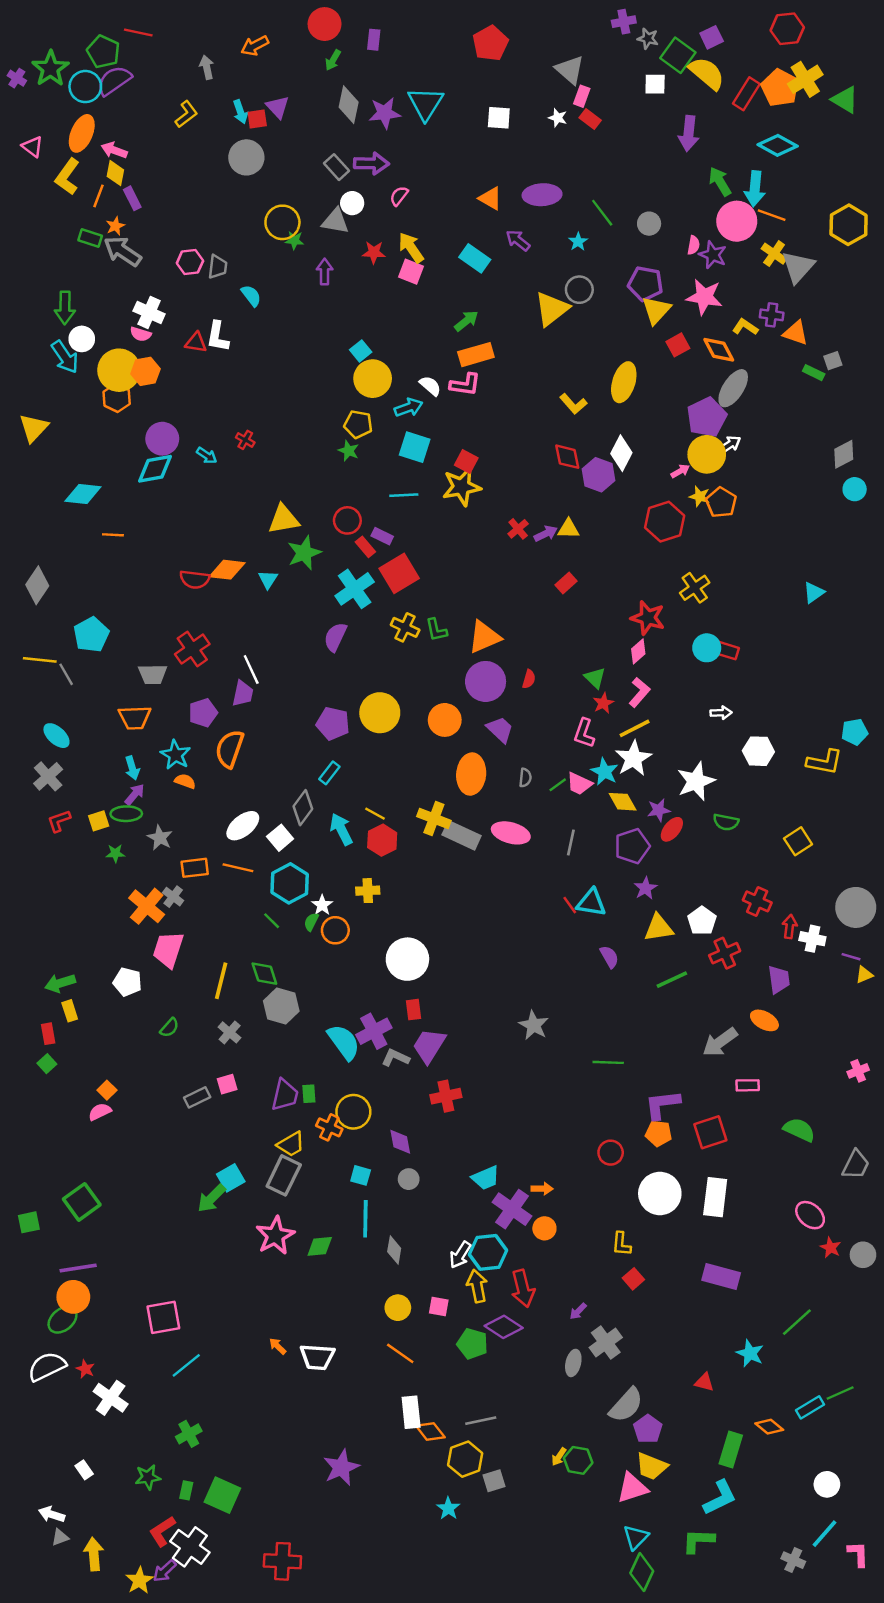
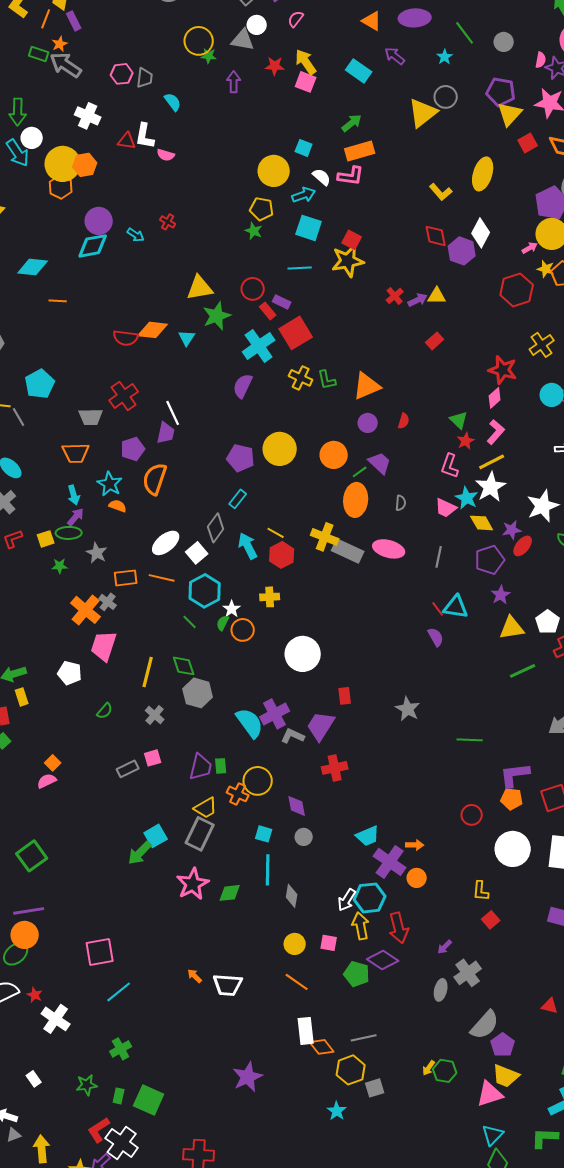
pink semicircle: (141, 334) -> (166, 155), moved
cyan square: (361, 351) -> (304, 148), moved, turned -30
purple circle: (486, 681) -> (368, 423), size x0.6
green line: (558, 785) -> (360, 472), moved
purple semicircle: (609, 957) -> (436, 637), moved
red rectangle: (413, 1010) -> (345, 696), moved

